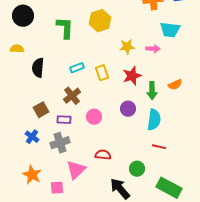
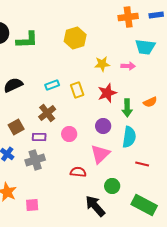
green L-shape: (65, 28) -> (27, 40), moved, turned 85
black semicircle: (38, 68) -> (13, 85), turned 60
red line: (159, 147) -> (142, 164), moved
pink triangle: (76, 170) -> (100, 154), moved

